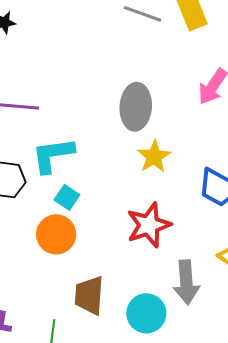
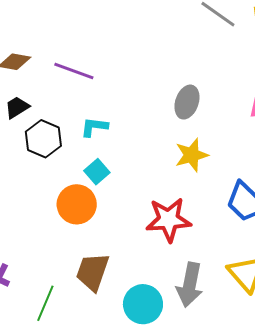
gray ellipse: (136, 107) -> (187, 102), size x0.7
cyan L-shape: (53, 155) -> (94, 127), size x0.6

